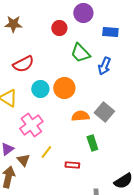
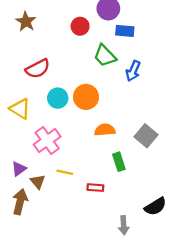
brown star: (13, 24) -> (26, 22), turned 30
blue rectangle: (110, 32) -> (125, 31), moved
gray square: (104, 112) -> (146, 136), moved
yellow line: (46, 152) -> (65, 172), turned 64

